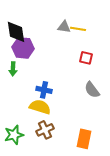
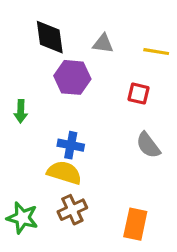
yellow line: (78, 29) -> (156, 52), moved
black diamond: (16, 32) -> (50, 37), moved
purple hexagon: (23, 48) -> (72, 77), moved
green star: (14, 135) -> (22, 218), turned 30

